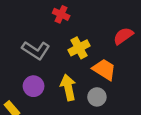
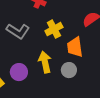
orange trapezoid: (104, 69) -> (75, 47), turned -130
purple circle: (34, 86) -> (19, 72), moved

